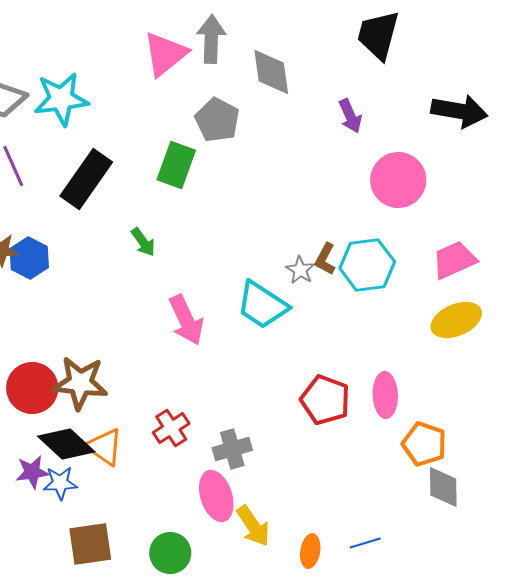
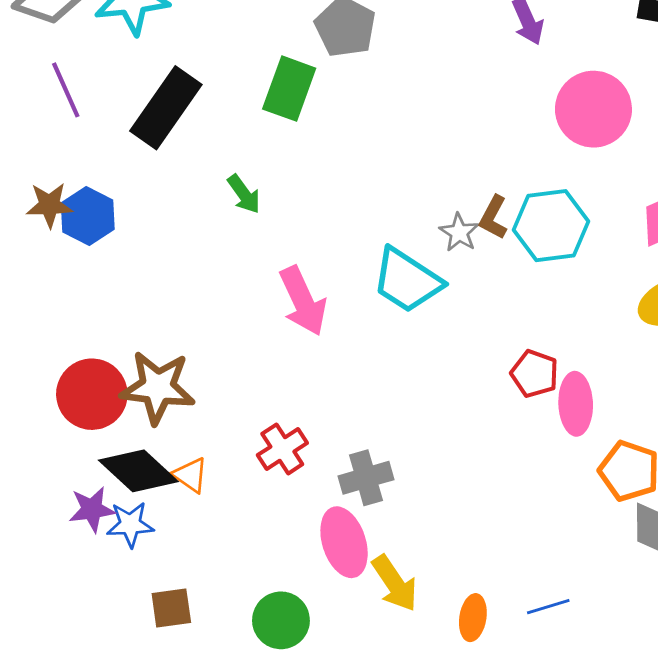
red pentagon: (325, 400) -> (535, 374), moved, size x0.7
orange triangle: (104, 447) -> (191, 475), size x0.7
brown square: (90, 544) -> (171, 608), size x0.7

